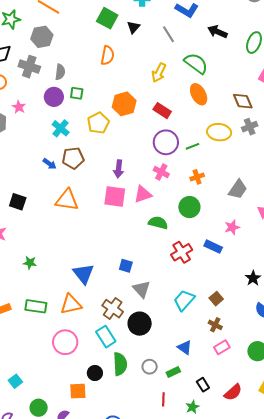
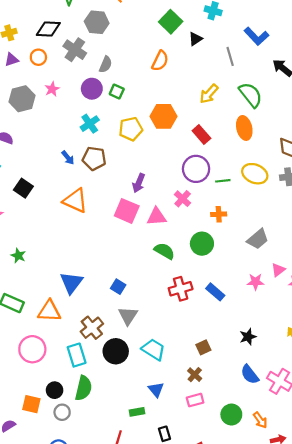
pink star: (232, 227) -> (255, 282), moved
cyan trapezoid: (184, 300) -> (153, 349), moved, turned 65
gray circle: (150, 367) -> (62, 412), moved

